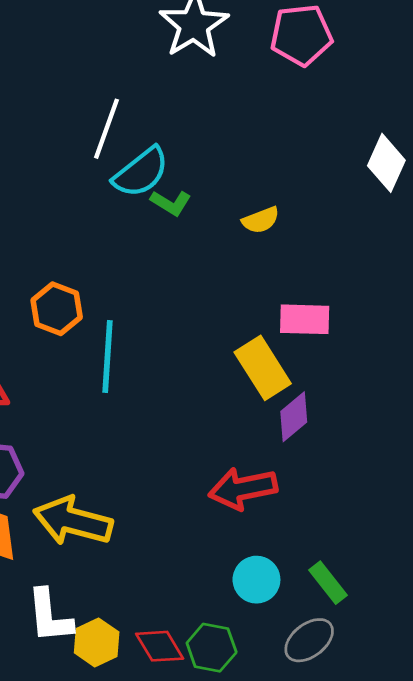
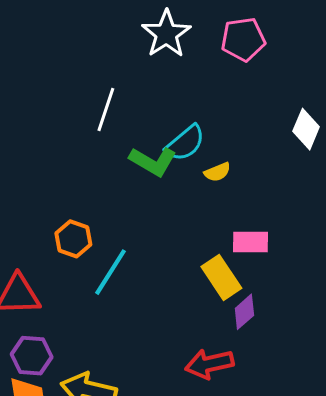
cyan semicircle: (141, 172) -> (185, 143), moved
green L-shape: (171, 203) -> (153, 161), size x1.6
cyan line: (108, 357) -> (111, 272), turned 30

